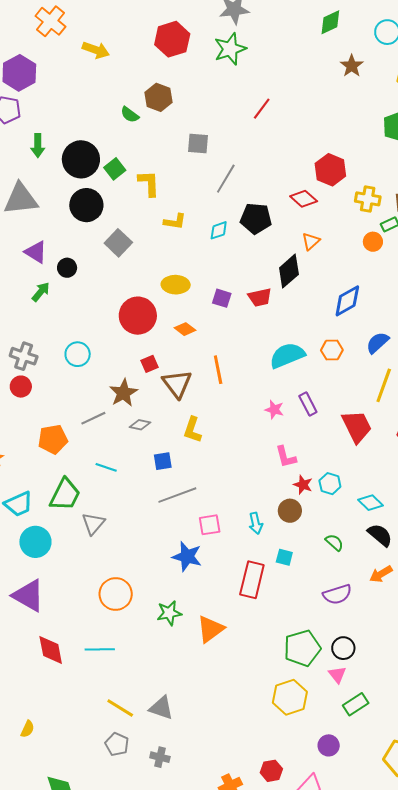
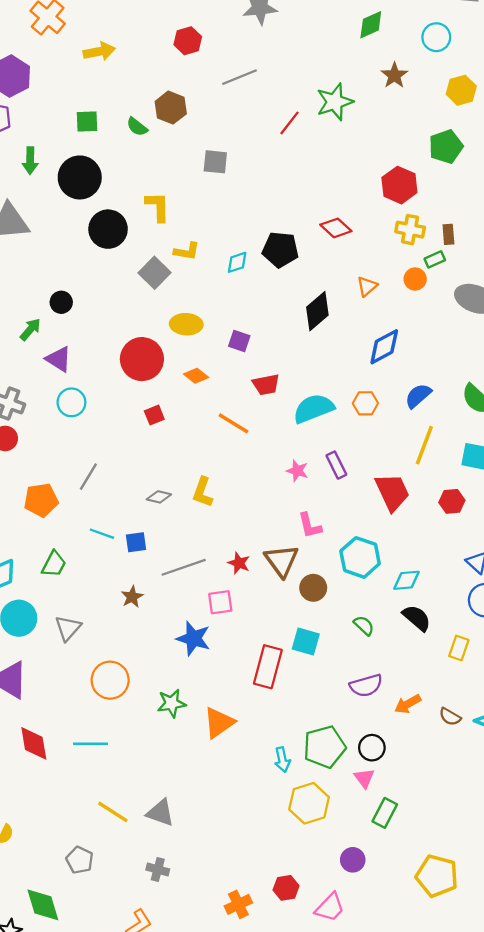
red hexagon: (172, 39) -> (188, 41), size x0.7
green star: (230, 49) -> (335, 102), moved
yellow arrow: (96, 50) -> (99, 51), turned -32
green square: (115, 169) -> (87, 122), moved, turned 35
red hexagon: (330, 170) -> (399, 185), moved
gray line: (226, 179) -> (240, 77), moved, turned 36
black circle: (86, 205) -> (108, 229), moved
orange triangle: (311, 241) -> (367, 286), moved
gray square: (118, 243) -> (154, 273), moved
purple triangle: (36, 252) -> (59, 359), moved
red trapezoid: (260, 297) -> (266, 385), moved
orange line: (218, 370) -> (233, 423), turned -48
brown triangle: (177, 384) -> (282, 561), moved
brown star: (124, 393) -> (132, 597), moved, size x0.7
gray line: (93, 418) -> (88, 477), turned -35
gray diamond: (140, 425) -> (159, 497), moved
blue square: (163, 461) -> (136, 542), moved
cyan hexagon: (330, 484) -> (360, 557), size x1.6
red star: (303, 485) -> (239, 563), moved
green trapezoid: (65, 495) -> (54, 564), size x0.7
cyan diamond: (370, 503) -> (406, 580), turned -50
gray triangle: (93, 523) -> (68, 628), moved
cyan arrow: (256, 523) -> (282, 760), moved
cyan square: (284, 557) -> (306, 641), size x1.4
orange arrow: (381, 574) -> (408, 704), moved
green rectangle: (356, 704) -> (385, 813), turned -30
gray pentagon: (117, 744) -> (80, 860), moved

